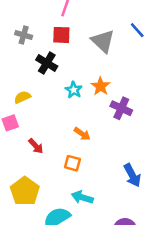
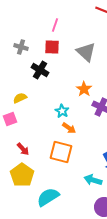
cyan star: (74, 90) -> (62, 111), moved
red arrow: (36, 146) -> (23, 149), moved
orange square: (72, 163) -> (61, 152), size x1.6
cyan arrow: (82, 197) -> (93, 180), moved

